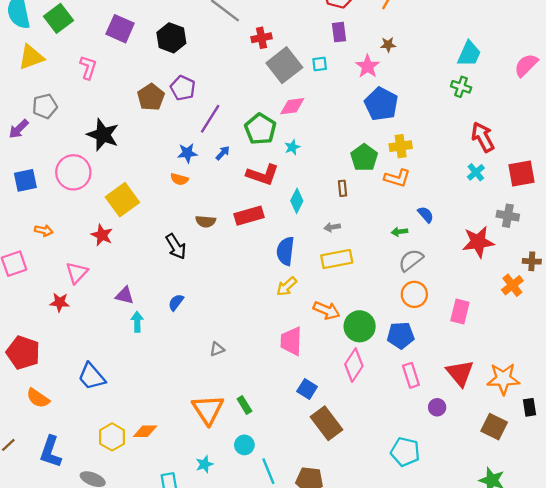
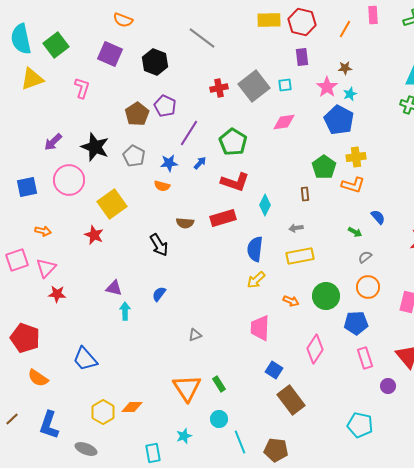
red cross: (261, 38) -> (219, 88), moved
gray pentagon: (45, 106) -> (134, 156), moved, turned -30
pink diamond: (292, 106) -> (284, 122), moved
purple arrow: (19, 129) -> (53, 142), moved
cyan star: (292, 147) -> (350, 94), moved
green arrow: (399, 232) -> (355, 232), turned -144
gray semicircle: (411, 260) -> (365, 257), size x0.6
pink triangle: (77, 273) -> (46, 268), moved
orange arrow: (326, 310) -> (291, 301), size x0.7
green circle: (360, 326) -> (326, 296), moved

